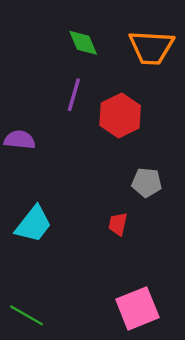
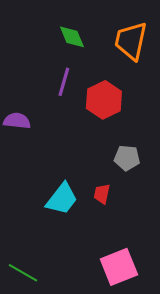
orange trapezoid: (151, 47) -> (131, 41), turned 99
cyan trapezoid: (34, 224) -> (62, 199), moved

